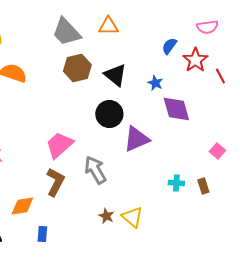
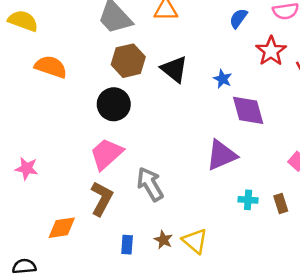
blue semicircle: (169, 46) -> (238, 18), moved
black circle: (109, 114) -> (114, 104), moved
purple triangle: (136, 139) -> (221, 155), moved
blue rectangle: (42, 234) -> (127, 245), moved

